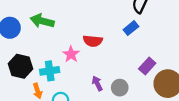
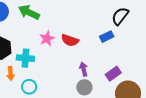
pink star: (71, 54) -> (47, 39), moved
purple arrow: (97, 83) -> (84, 69), moved

